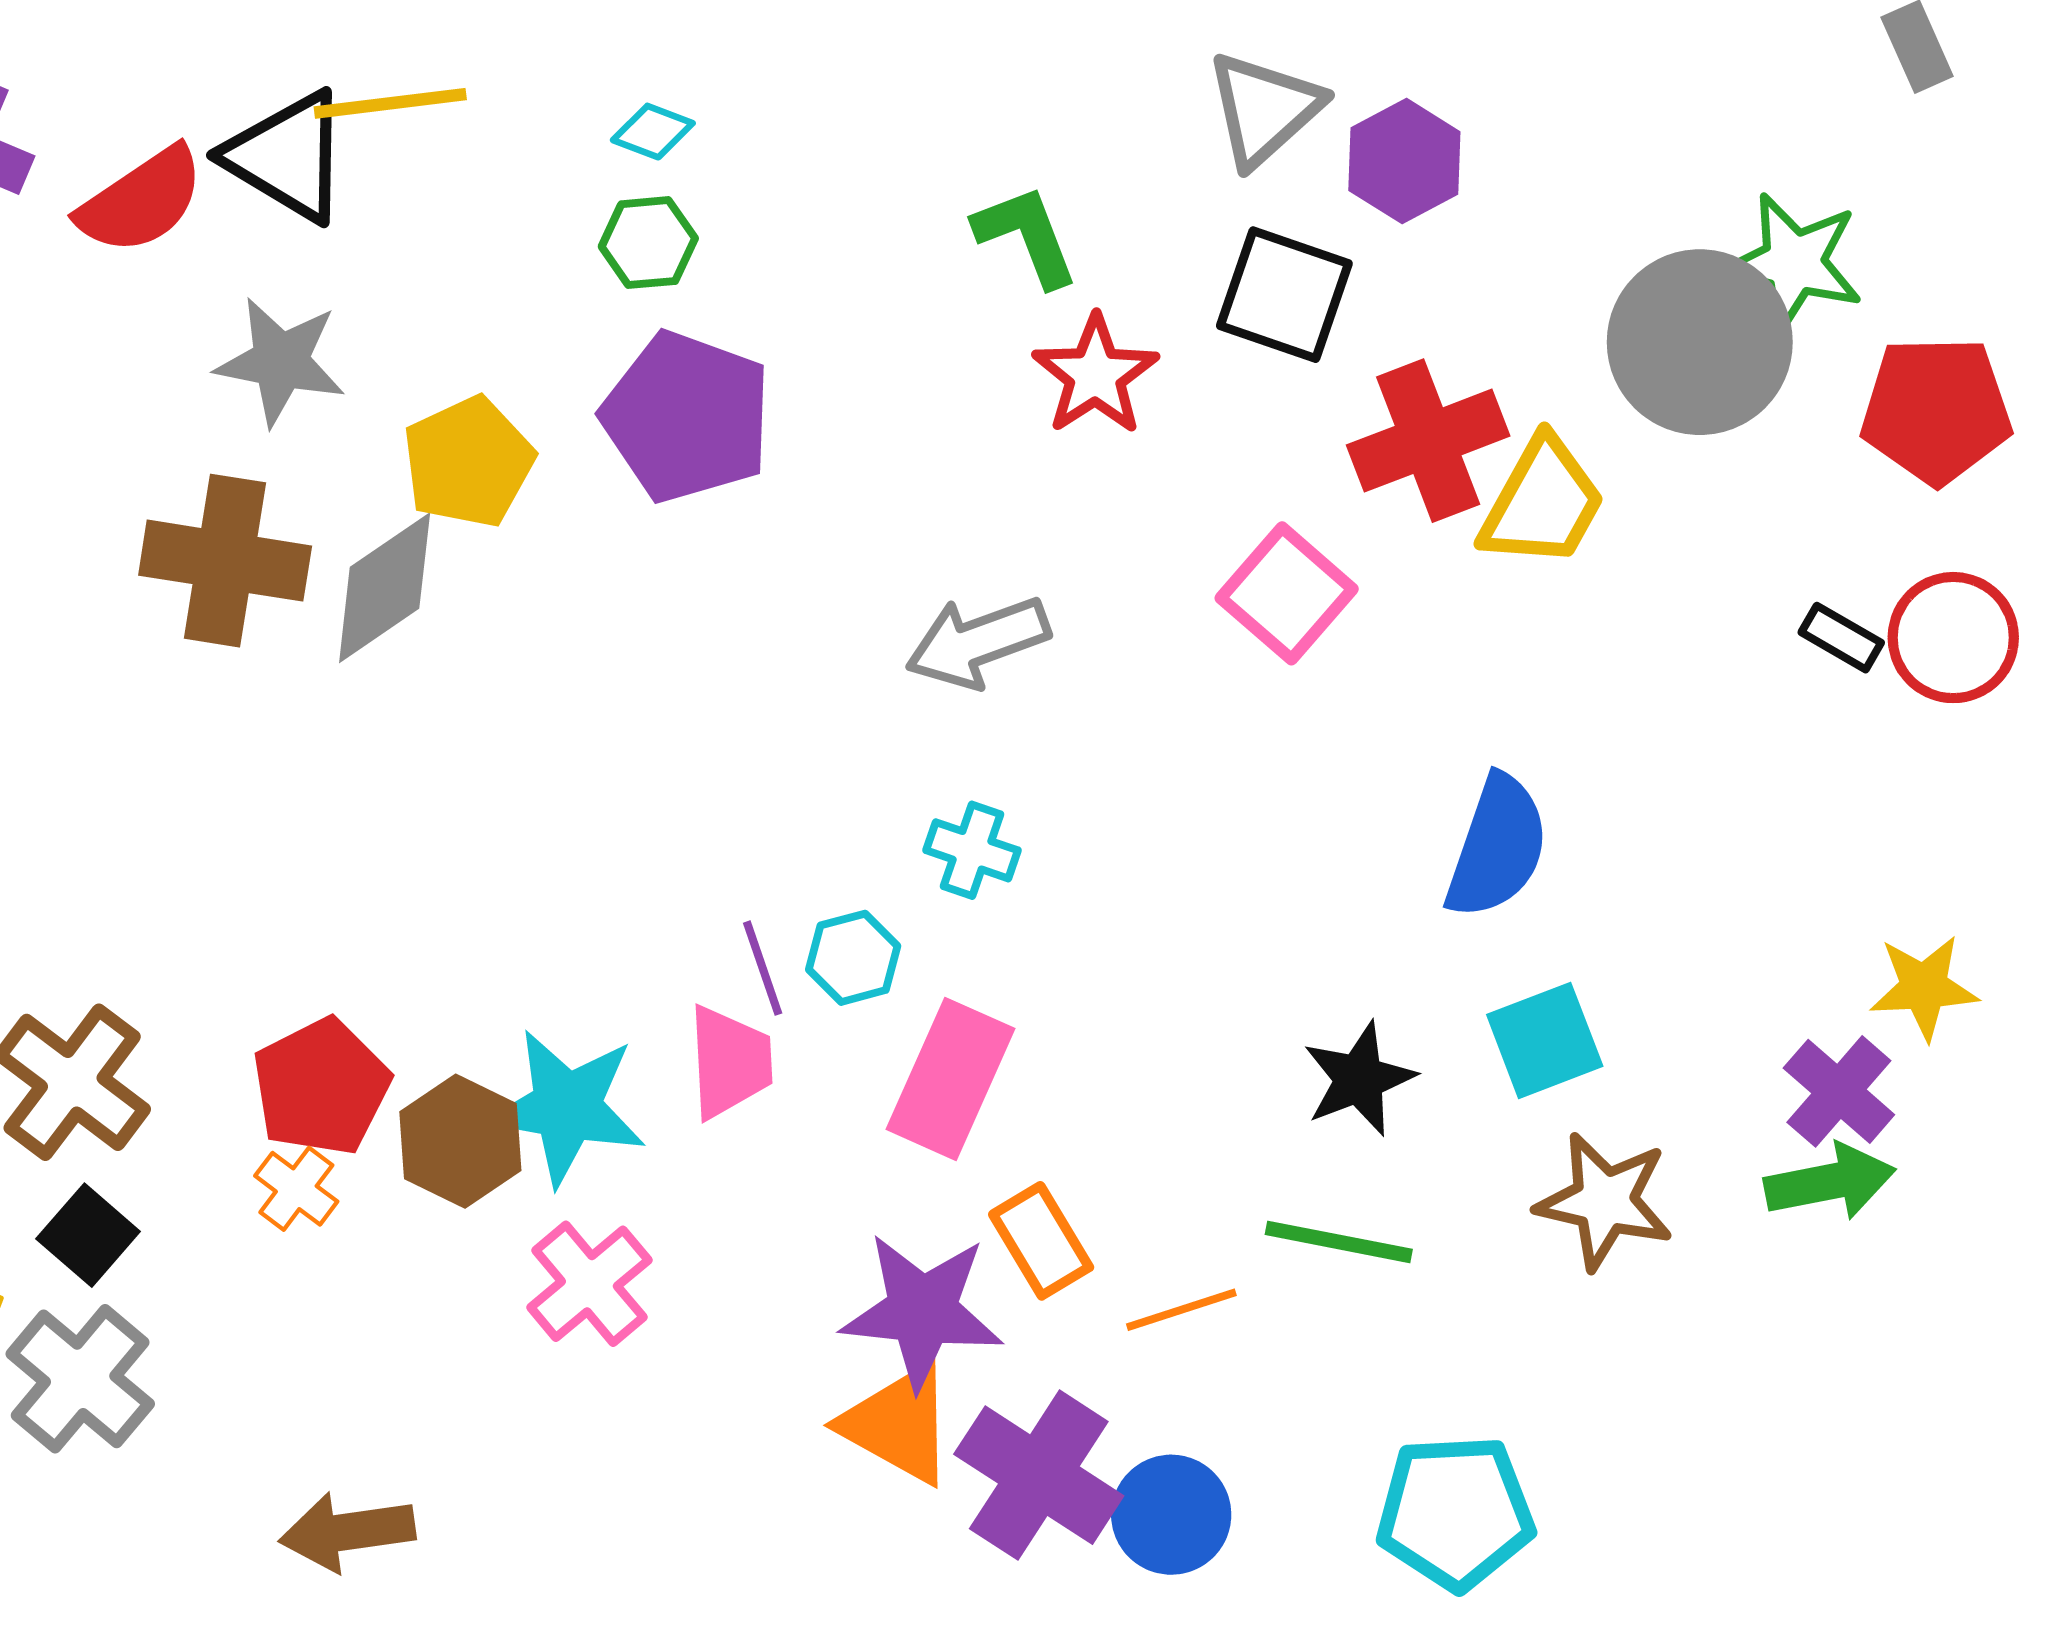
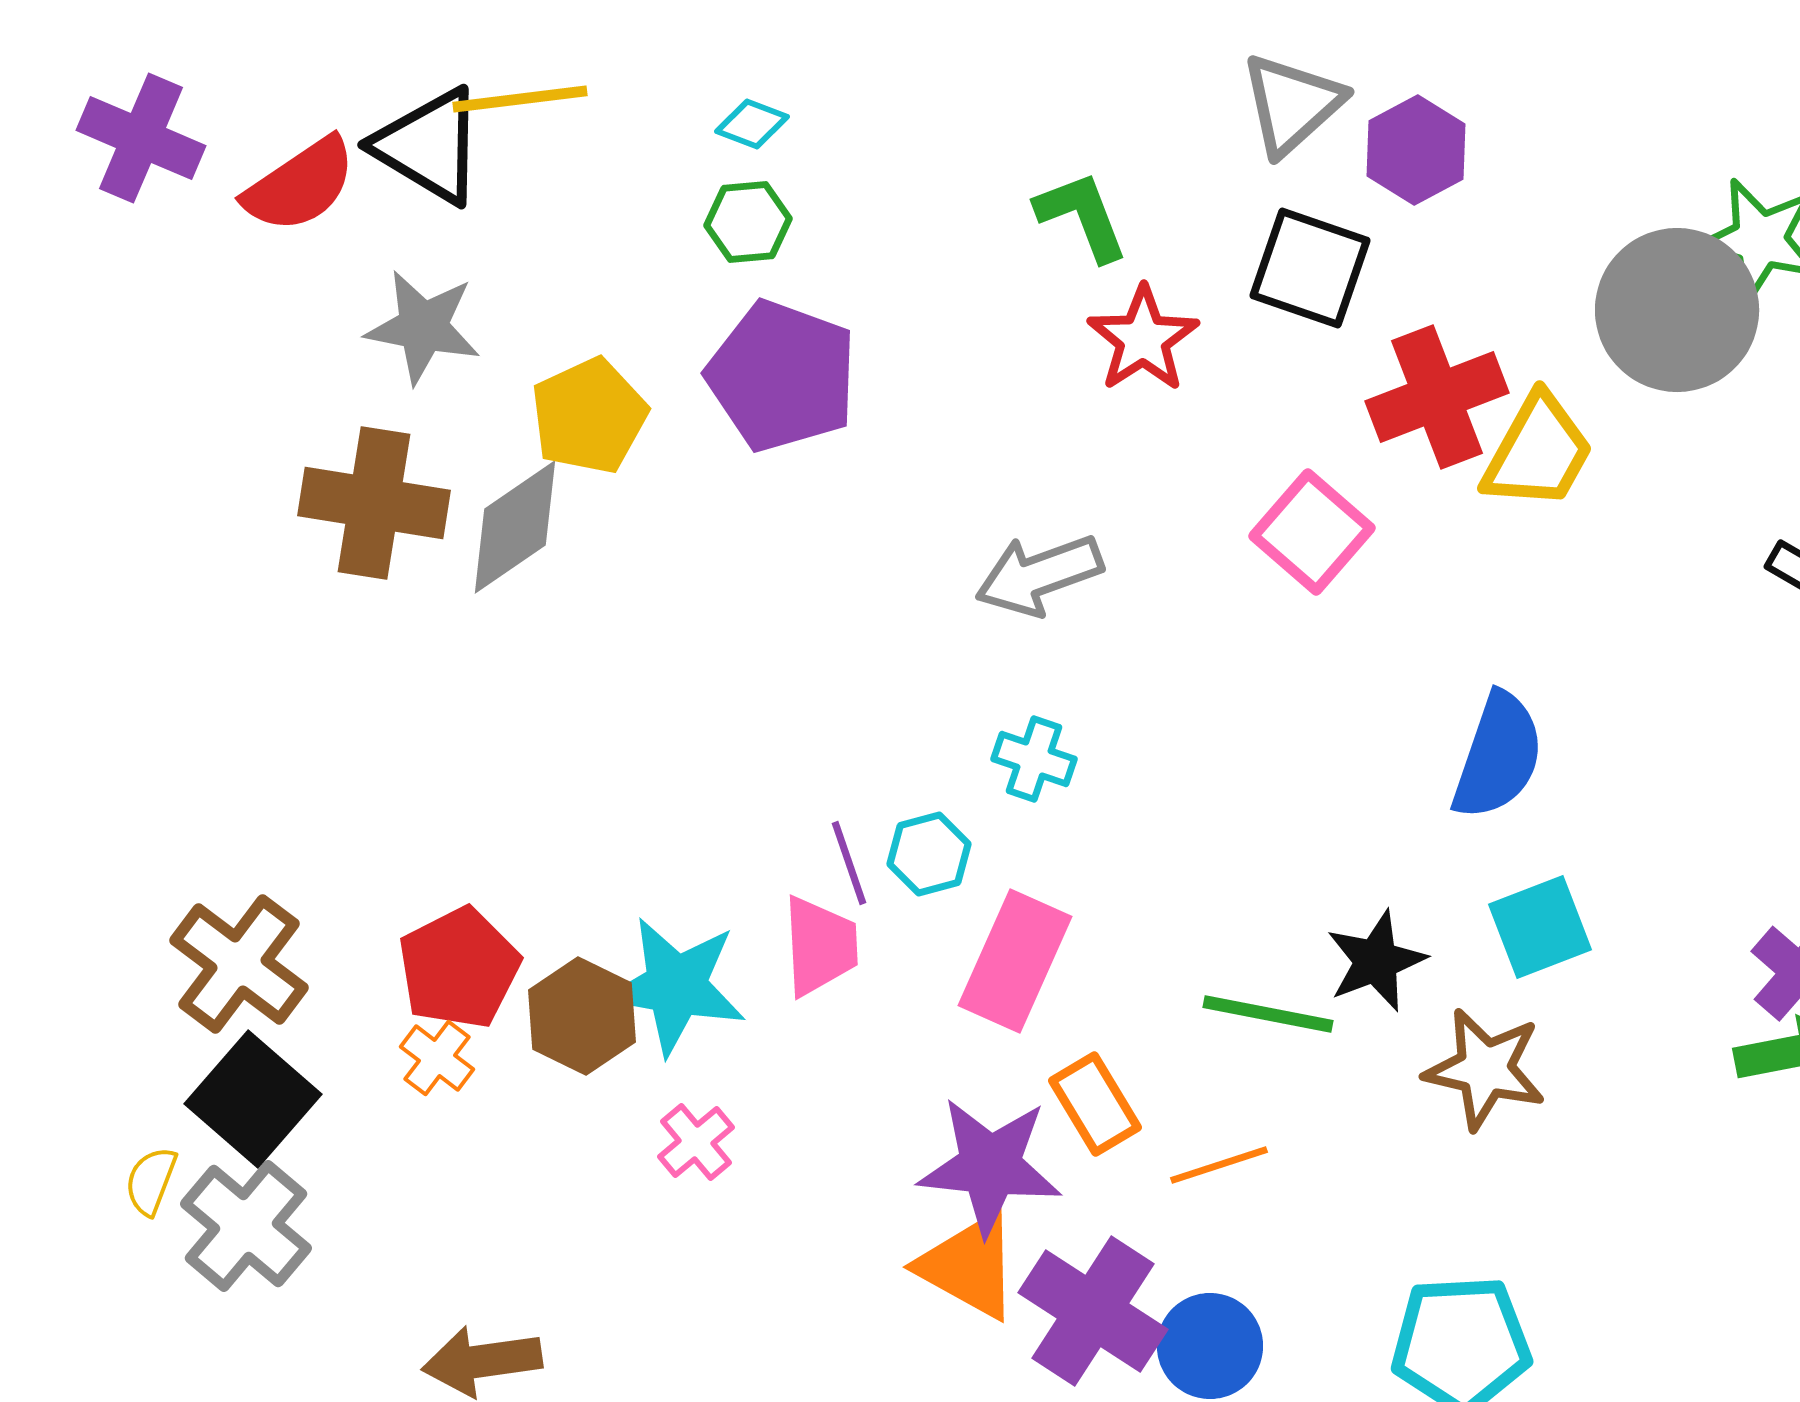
brown star: (1605, 1201) -> (1485, 1069), moved
black square: (88, 1235) -> (253, 1099), size x1.5
green line: (1339, 1242) -> (1268, 1014), moved
pink cross: (589, 1284) -> (696, 1142), size x0.7

